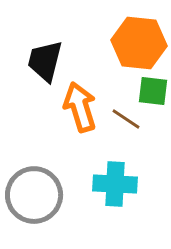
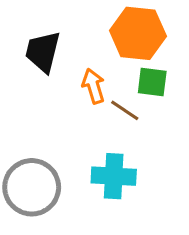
orange arrow: (80, 107) -> (93, 86), moved, size x0.7

